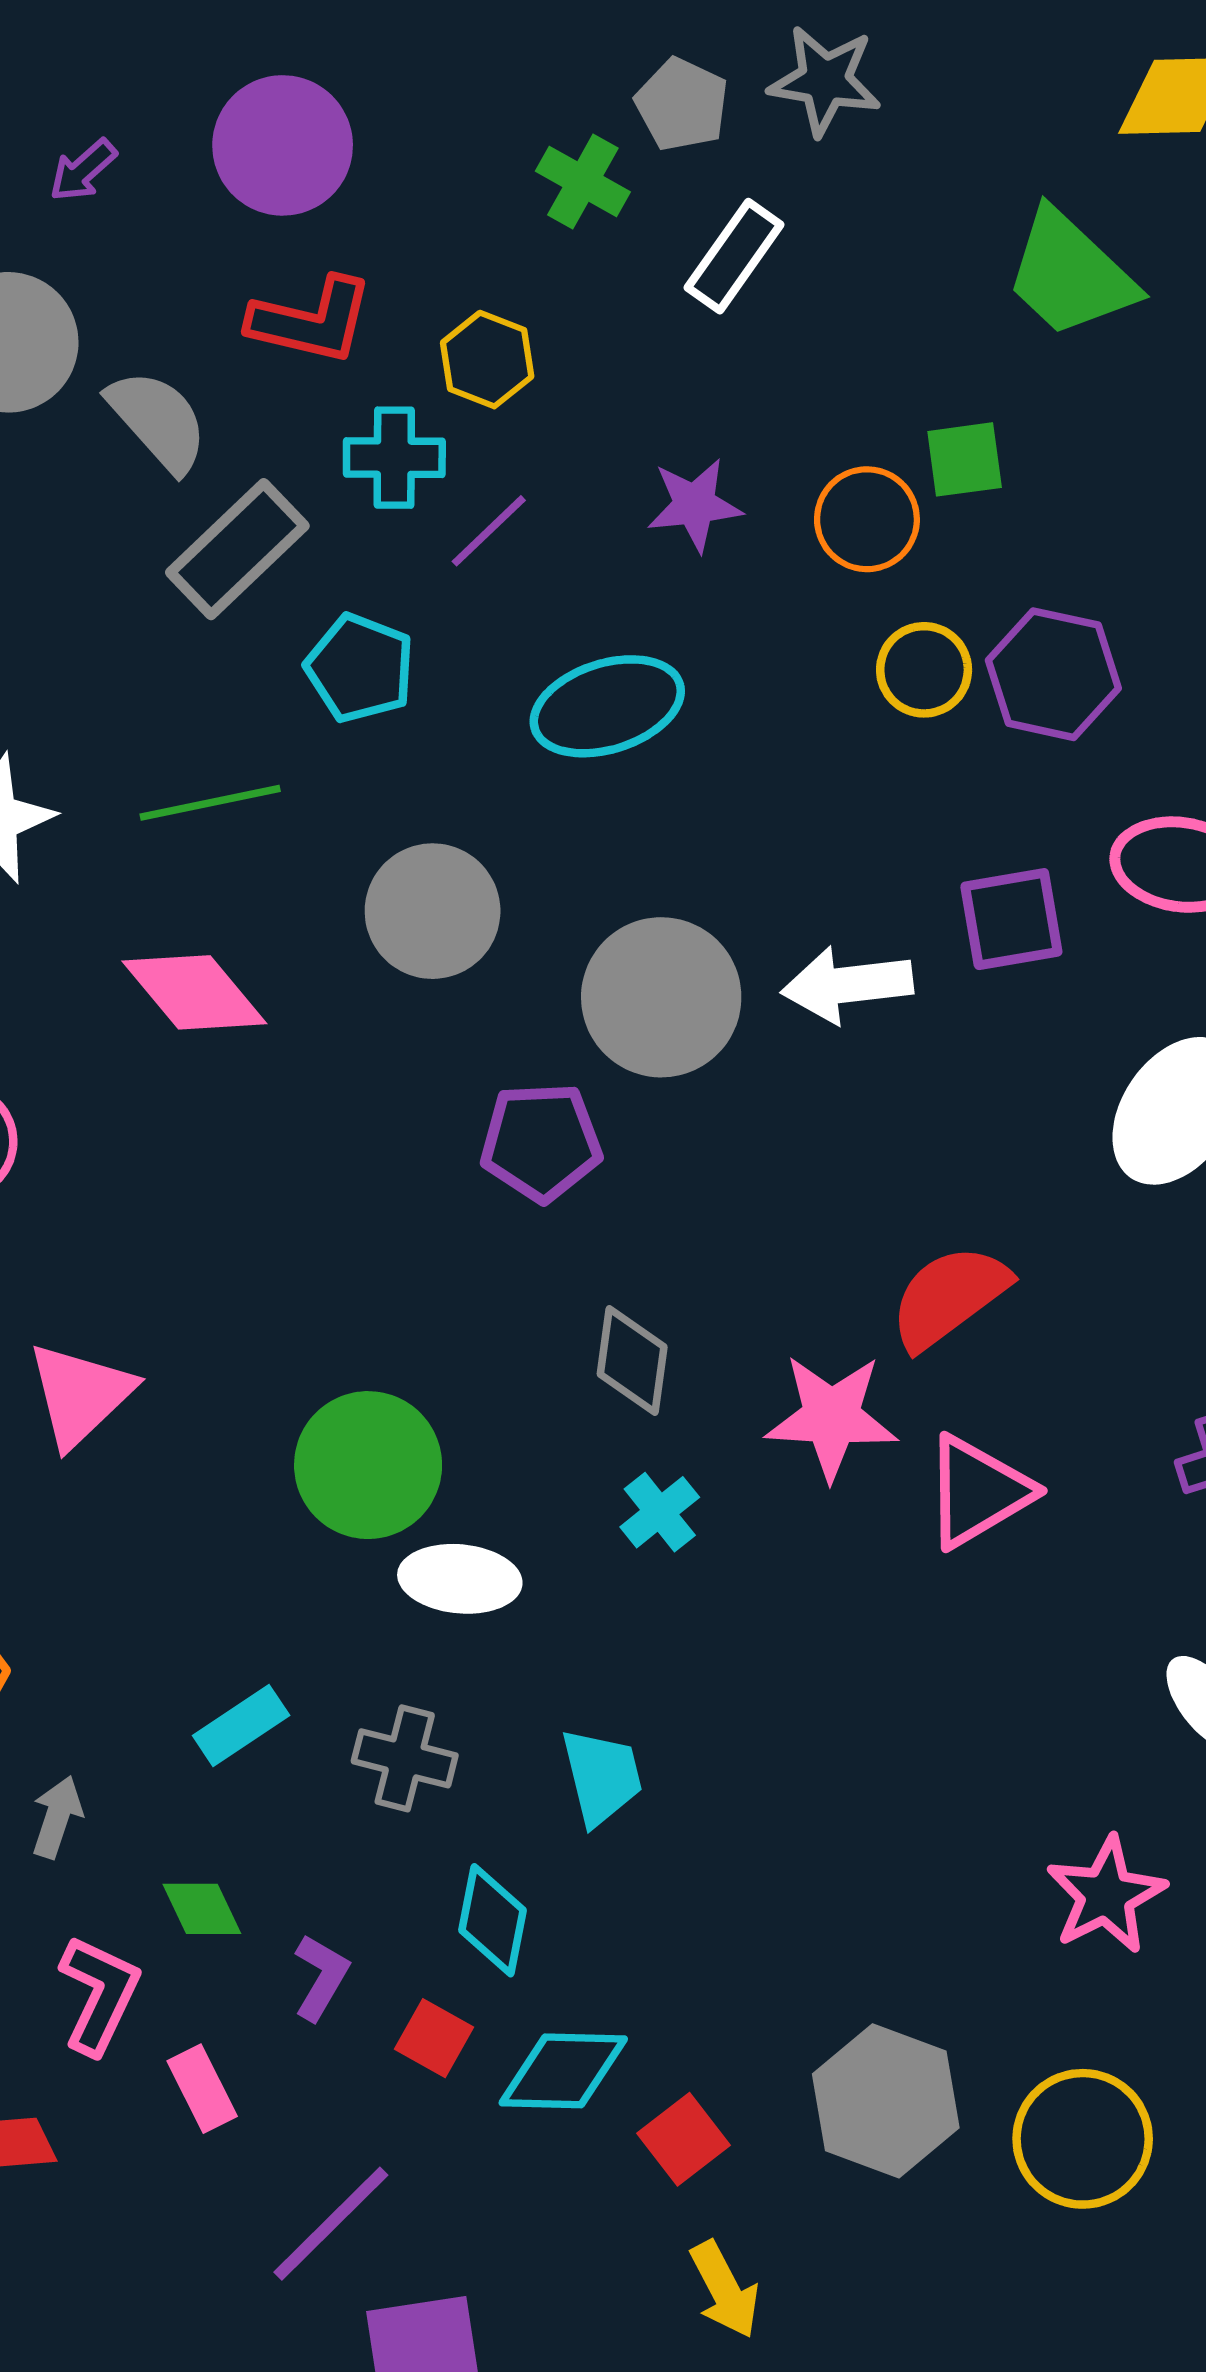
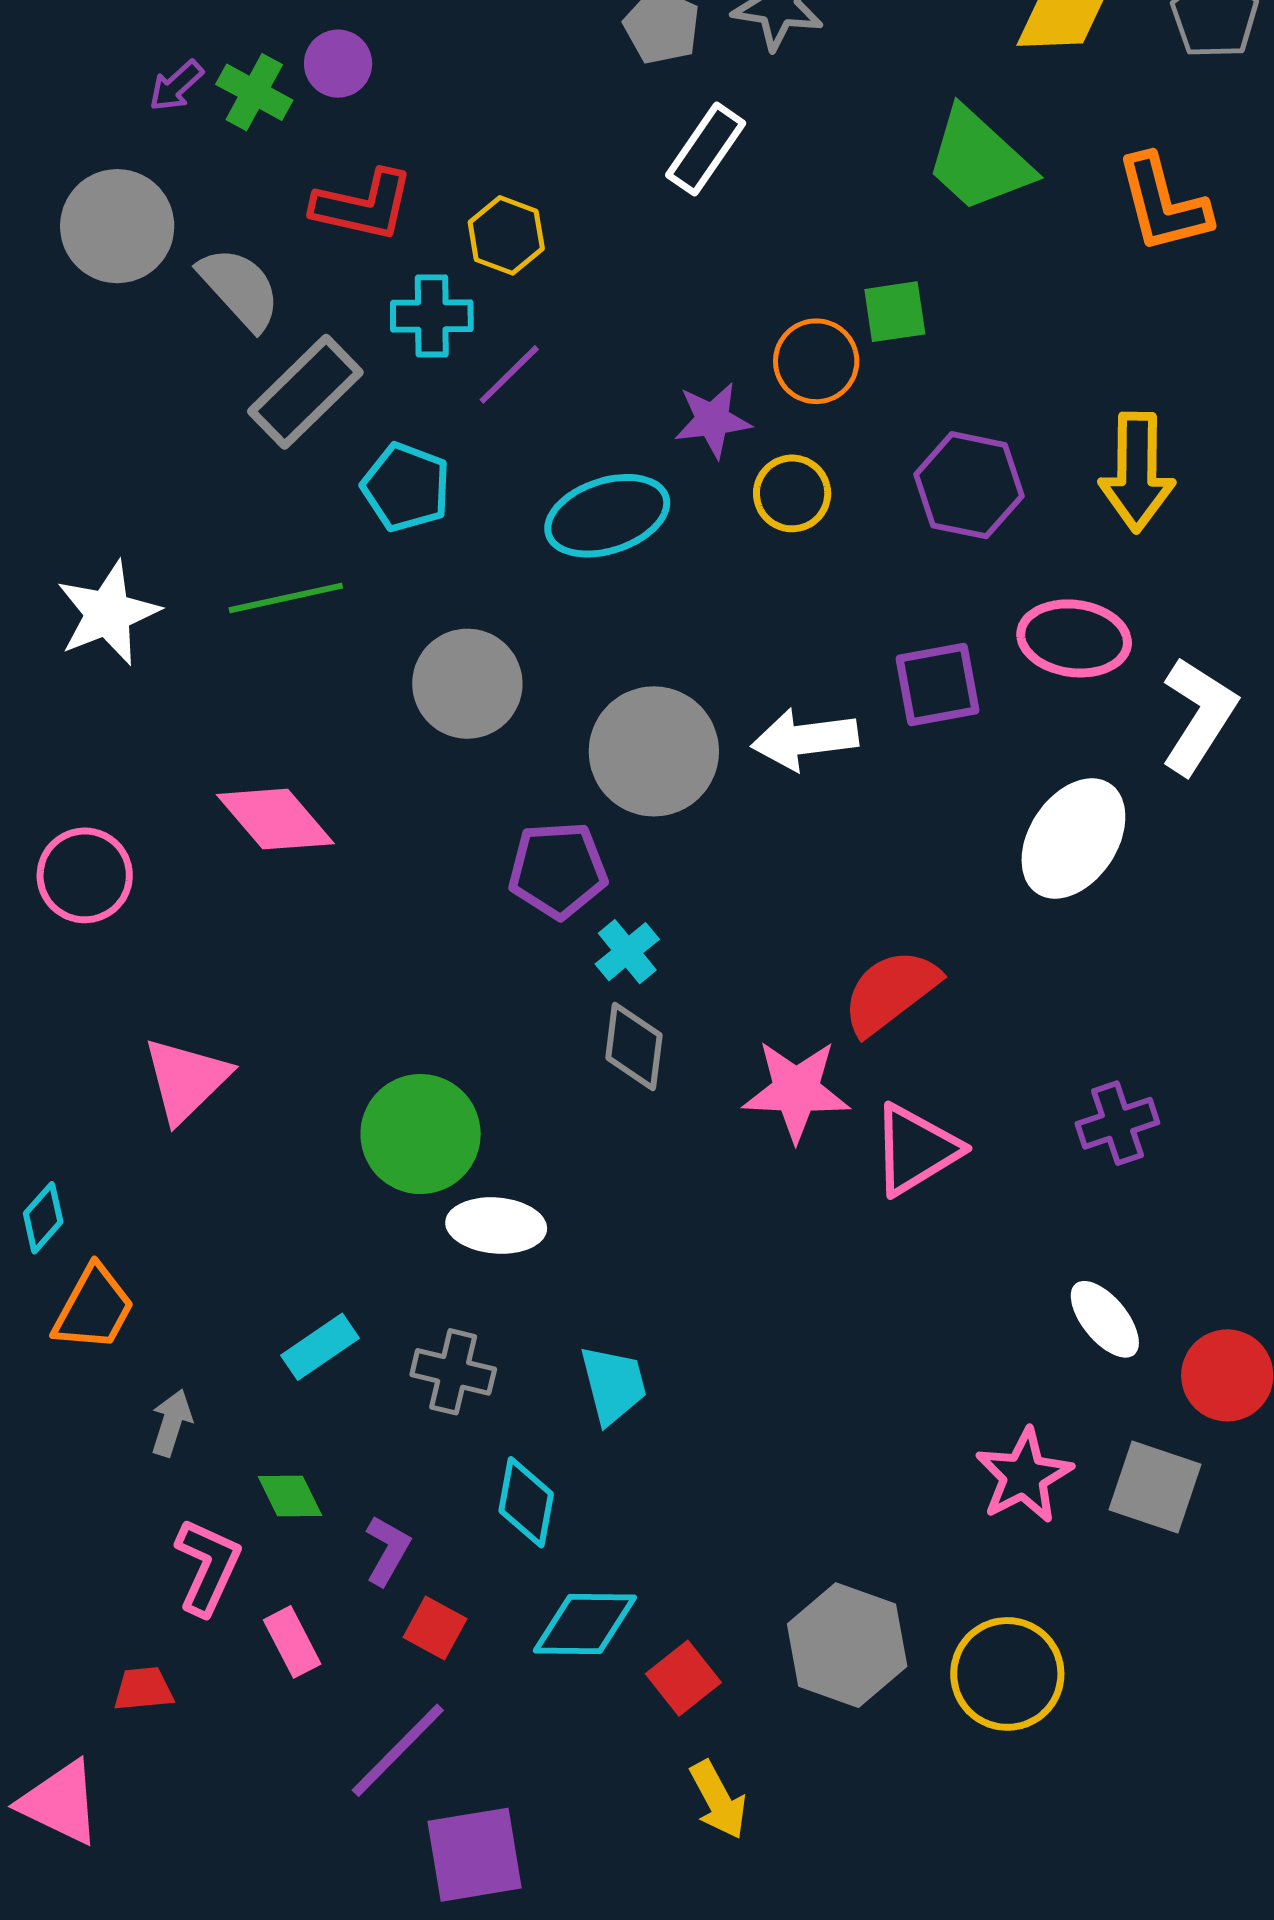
purple circle: (283, 145) -> (338, 64), size x0.6
green cross: (583, 181) -> (254, 92), moved
purple star: (695, 505) -> (713, 420), moved
yellow circle: (924, 670) -> (792, 493), moved
pink diamond: (194, 992) -> (275, 819), moved
cyan cross: (660, 1512) -> (627, 952), moved
red square: (434, 2038) -> (435, 1628), moved

